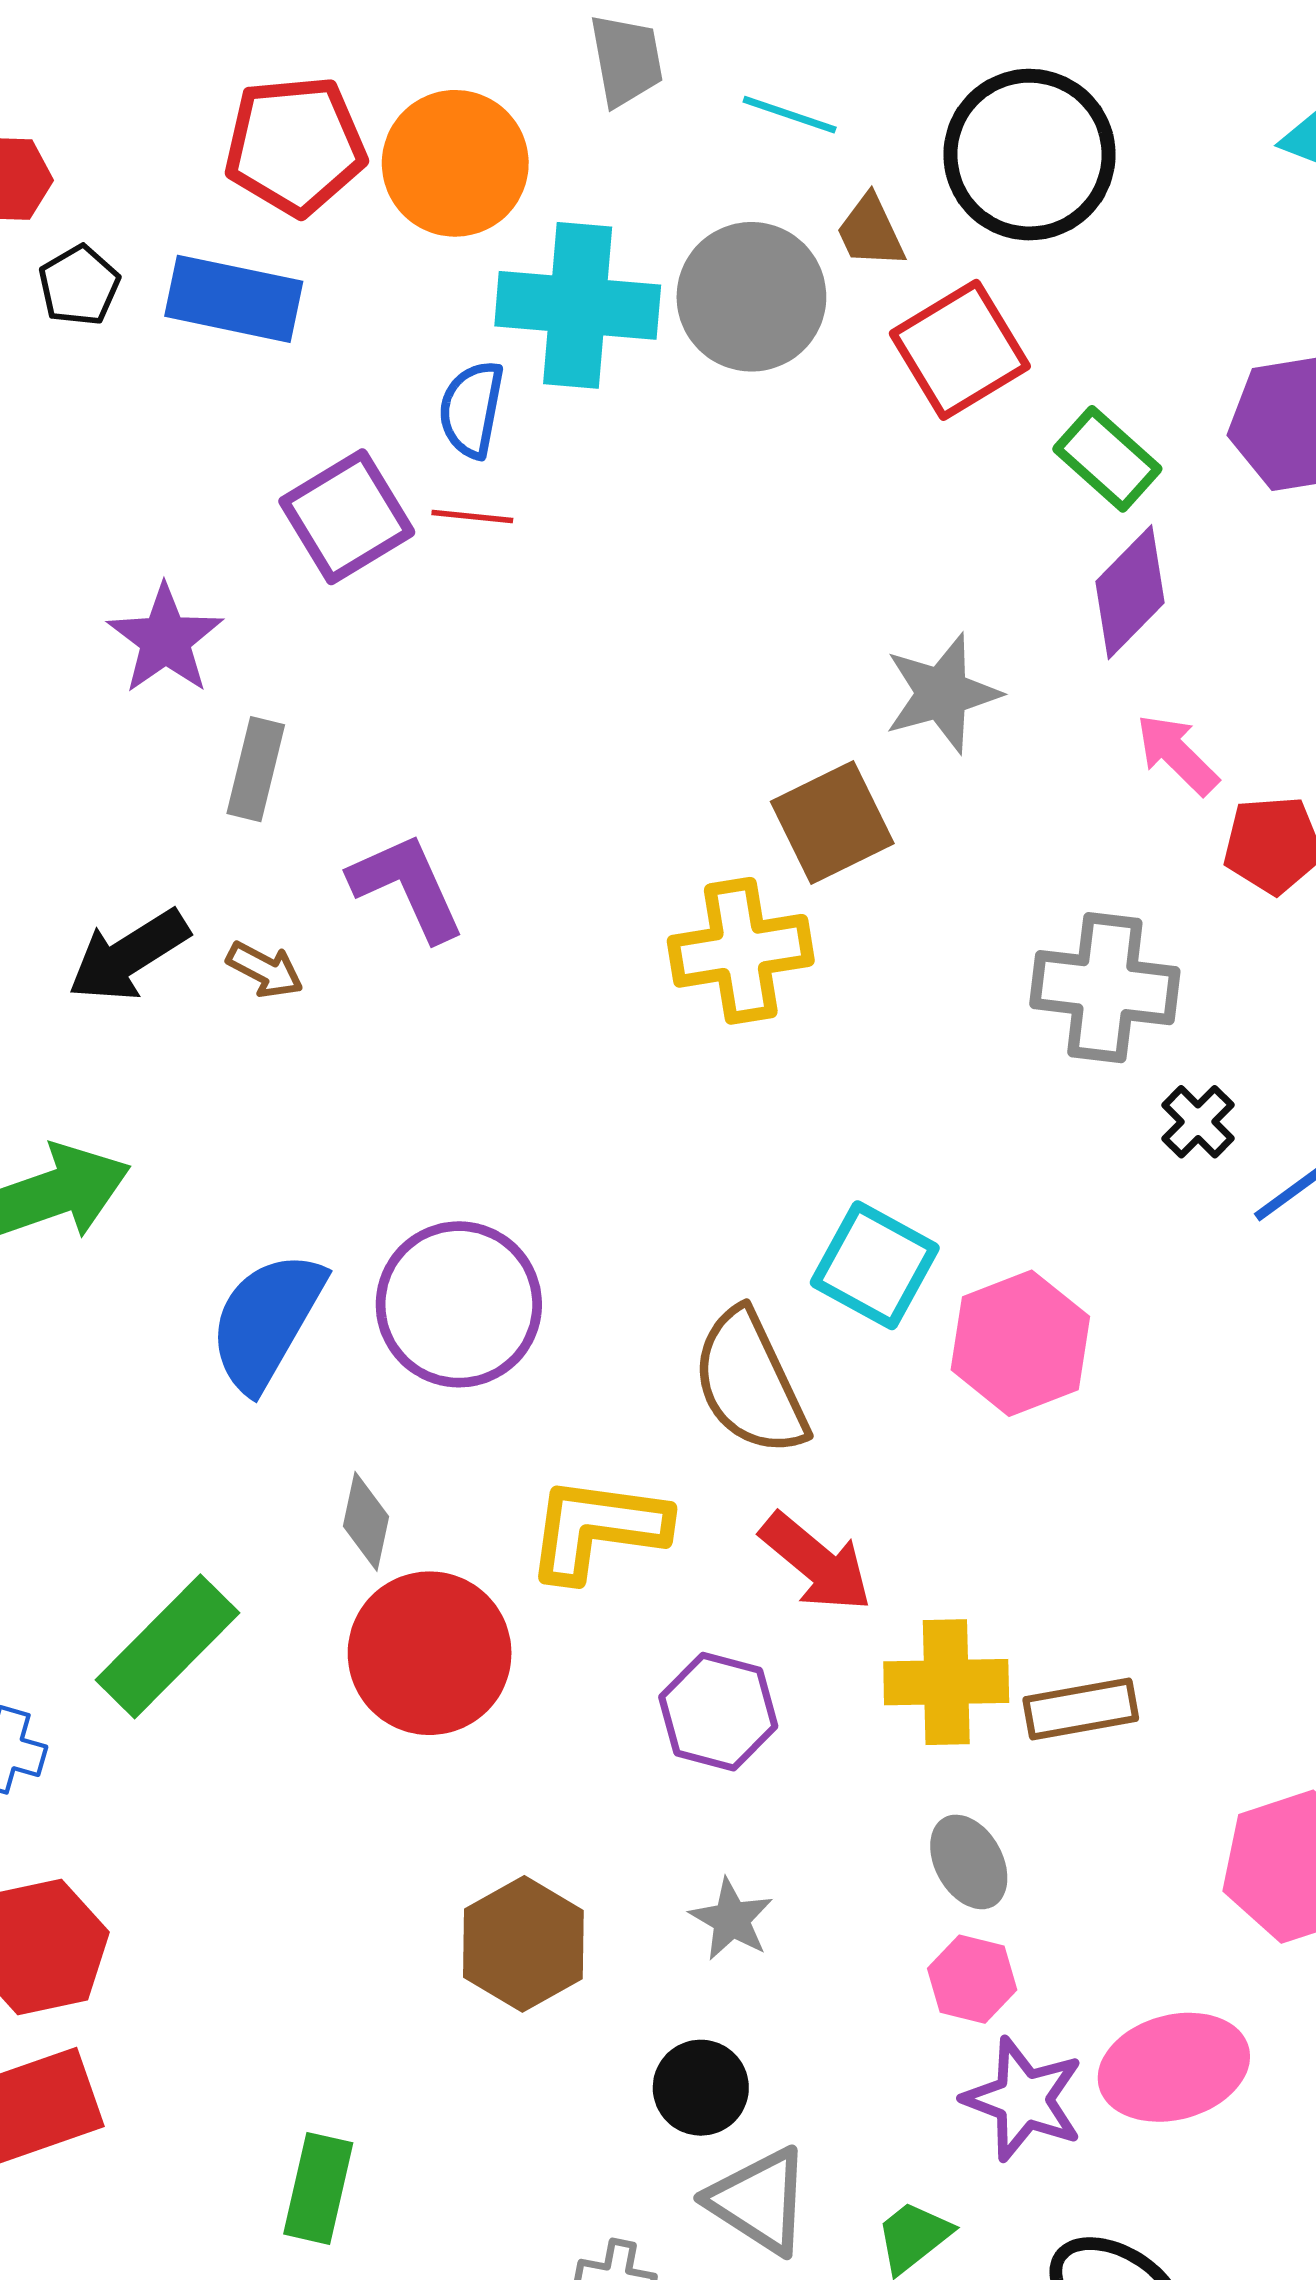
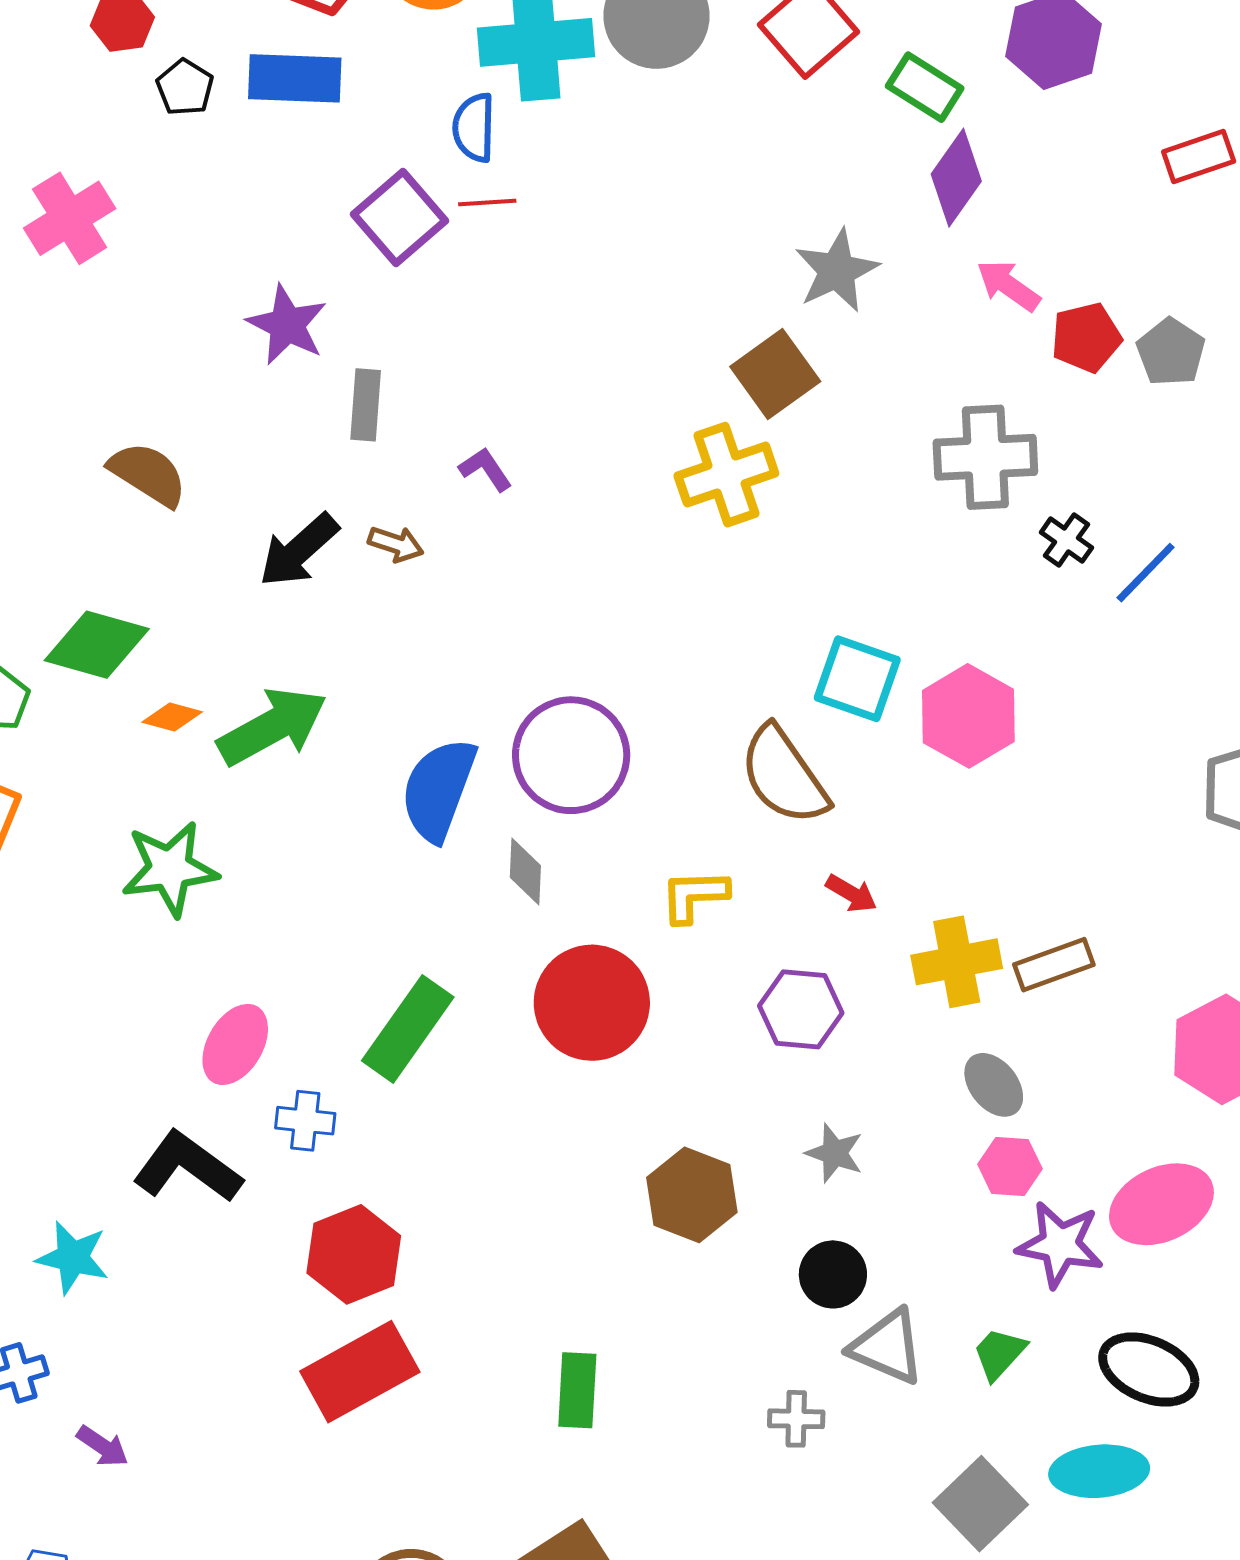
purple L-shape: (407, 887) -> (485, 469), size x0.6
gray diamond: (366, 1521) -> (525, 871), moved
yellow L-shape: (597, 1529) -> (694, 896), size x0.7
red arrow: (816, 1562) -> (851, 893), size x0.6

